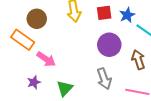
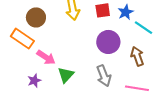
green triangle: (65, 88) -> (66, 75), moved

